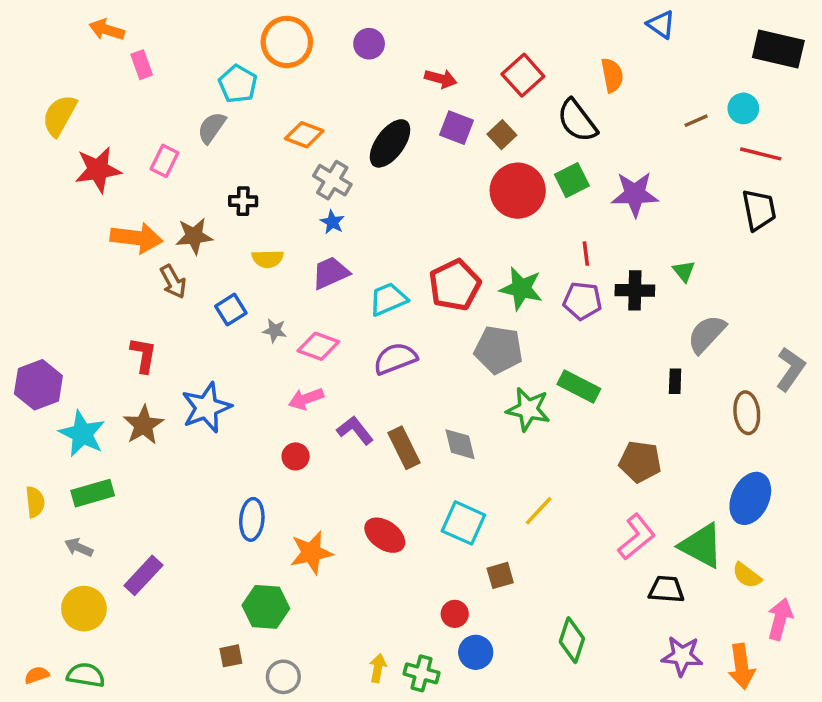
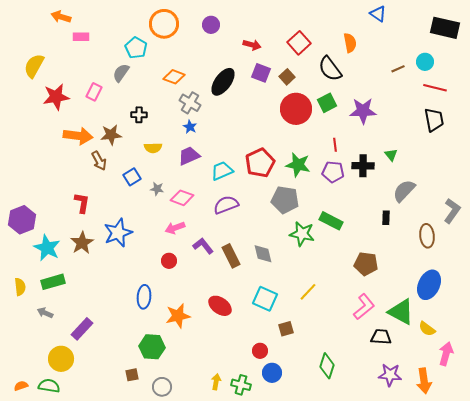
pink rectangle: (142, 65) -> (81, 37), turned -70
yellow circle: (84, 609) -> (61, 359), moved

